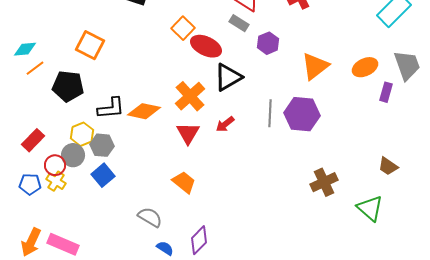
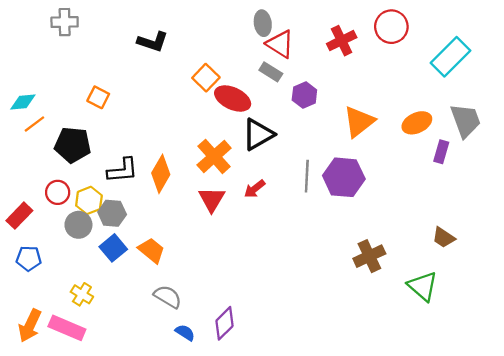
orange square: (90, 45) -> (98, 97), size x0.7
orange diamond: (144, 111) -> (161, 174), turned -72
red rectangle: (33, 140) -> (19, 216), moved
red circle: (55, 165) -> (58, 192), moved
yellow cross: (56, 181) -> (82, 294), moved
orange trapezoid: (184, 182) -> (151, 250), moved

